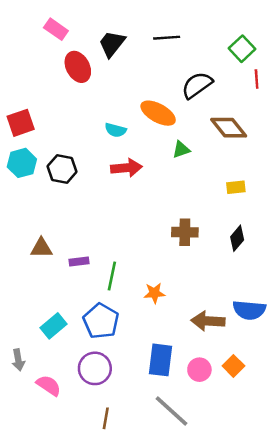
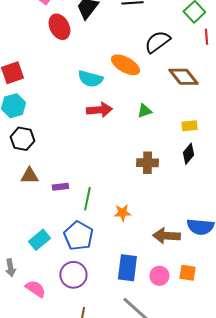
cyan semicircle: (116, 130) -> (90, 79), size x1.4
green triangle: (181, 150) -> (144, 111), moved
black hexagon: (62, 169) -> (22, 139), moved
black diamond: (237, 238) -> (188, 154), moved
orange square: (233, 366) -> (187, 273), turned -36

